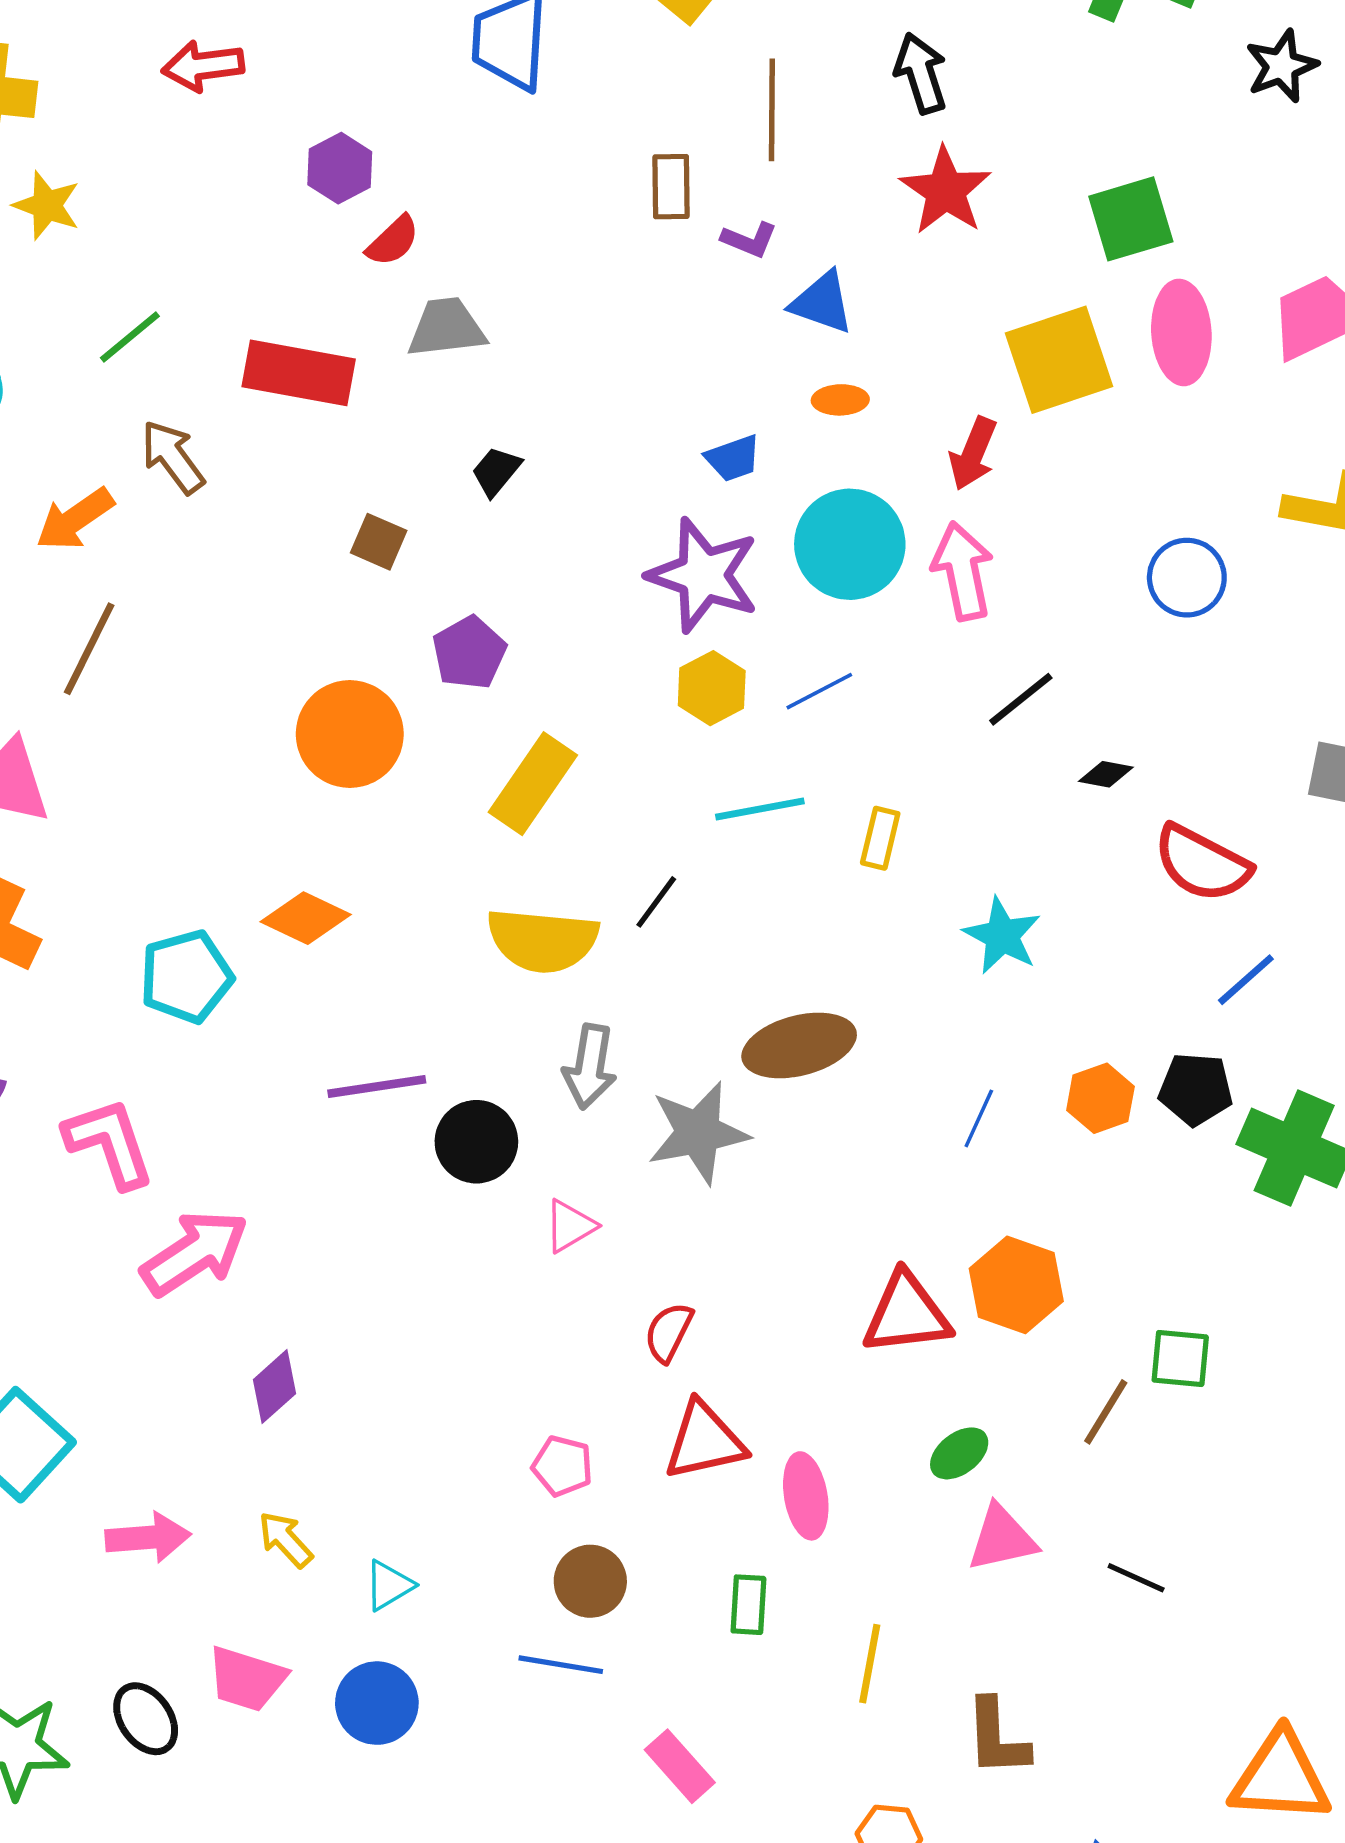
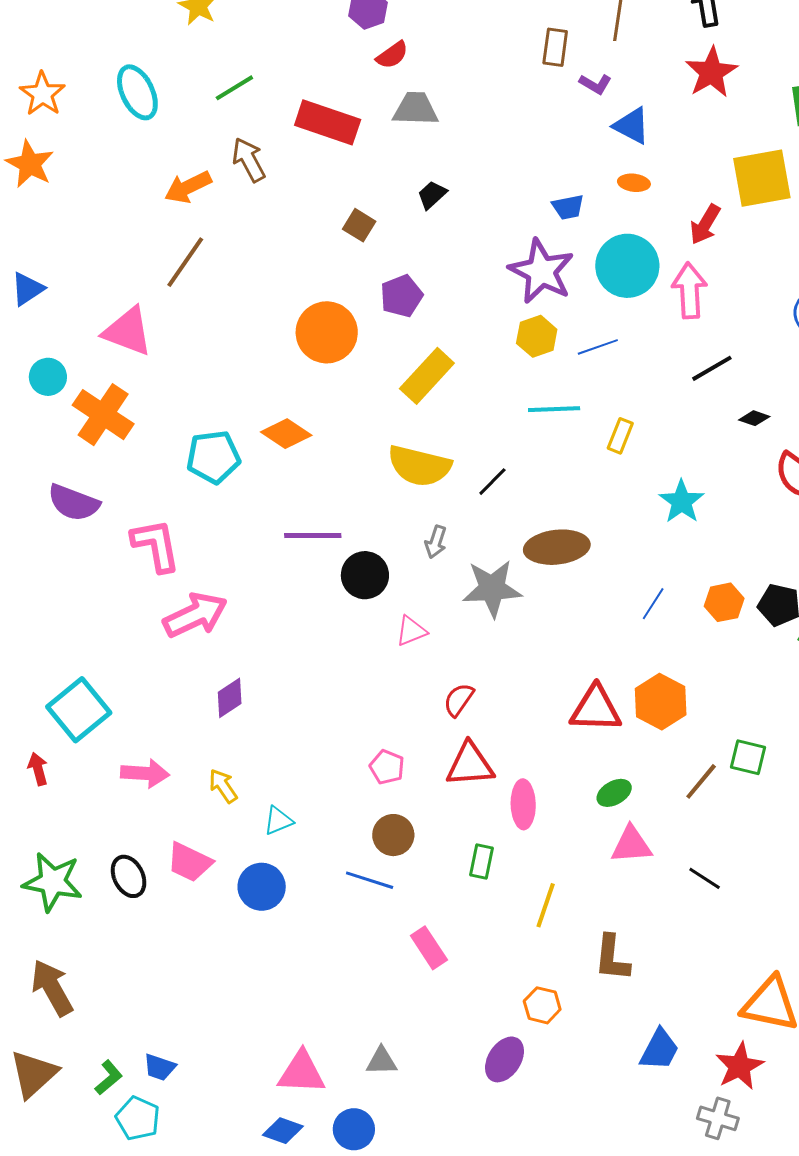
black line: (656, 902) -> (492, 482), moved
gray arrow: (590, 1067) -> (436, 542), size x0.7

